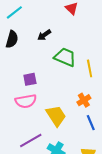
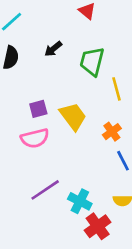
green trapezoid: (65, 57) -> (92, 61), moved, turned -95
yellow trapezoid: (56, 116) -> (73, 116), moved

